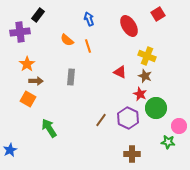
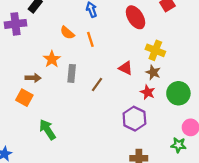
orange star: (27, 64) -> (52, 59), moved
green circle: (156, 108) -> (178, 93), moved
brown line: (101, 120) -> (97, 84), moved

